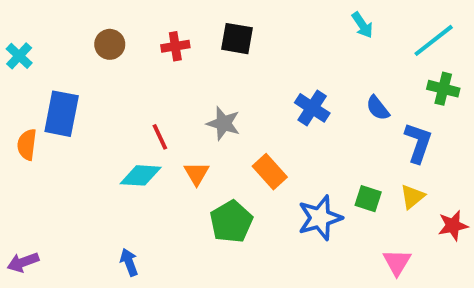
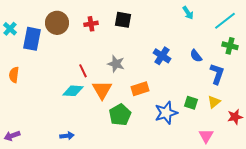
brown circle: (110, 44) -> (57, 23), size x1.5
blue rectangle: (62, 114) -> (32, 39), moved
orange rectangle: (270, 172) -> (140, 89), turned -66
orange triangle: (197, 173) -> (102, 90), size x1.5
blue arrow: (129, 262) -> (67, 136), turned 104

